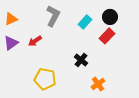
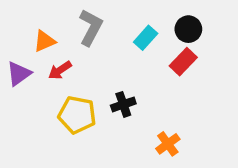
orange triangle: (11, 19) -> (44, 41), moved
black cross: (81, 60) -> (123, 104), moved, turned 32
yellow pentagon: (45, 79) -> (77, 115), moved

